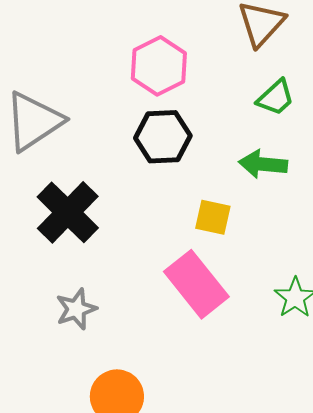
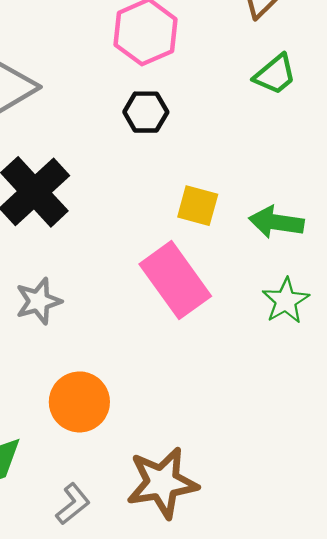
black hexagon: (163, 137) -> (146, 112), size x0.7
green arrow: (263, 164) -> (276, 222), moved

